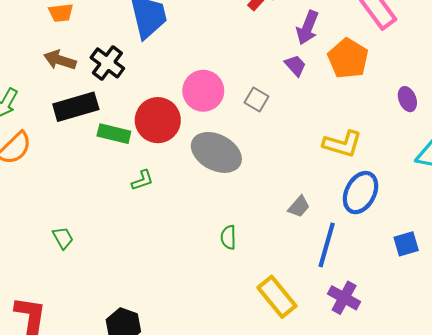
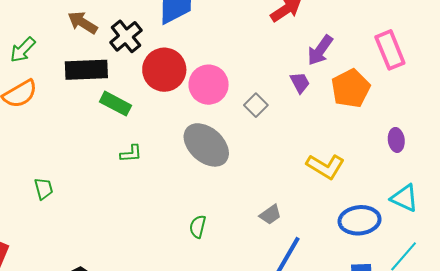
red circle: (158, 120) -> (164, 70), moved
blue ellipse: (361, 193) -> (360, 220), moved, turned 42

